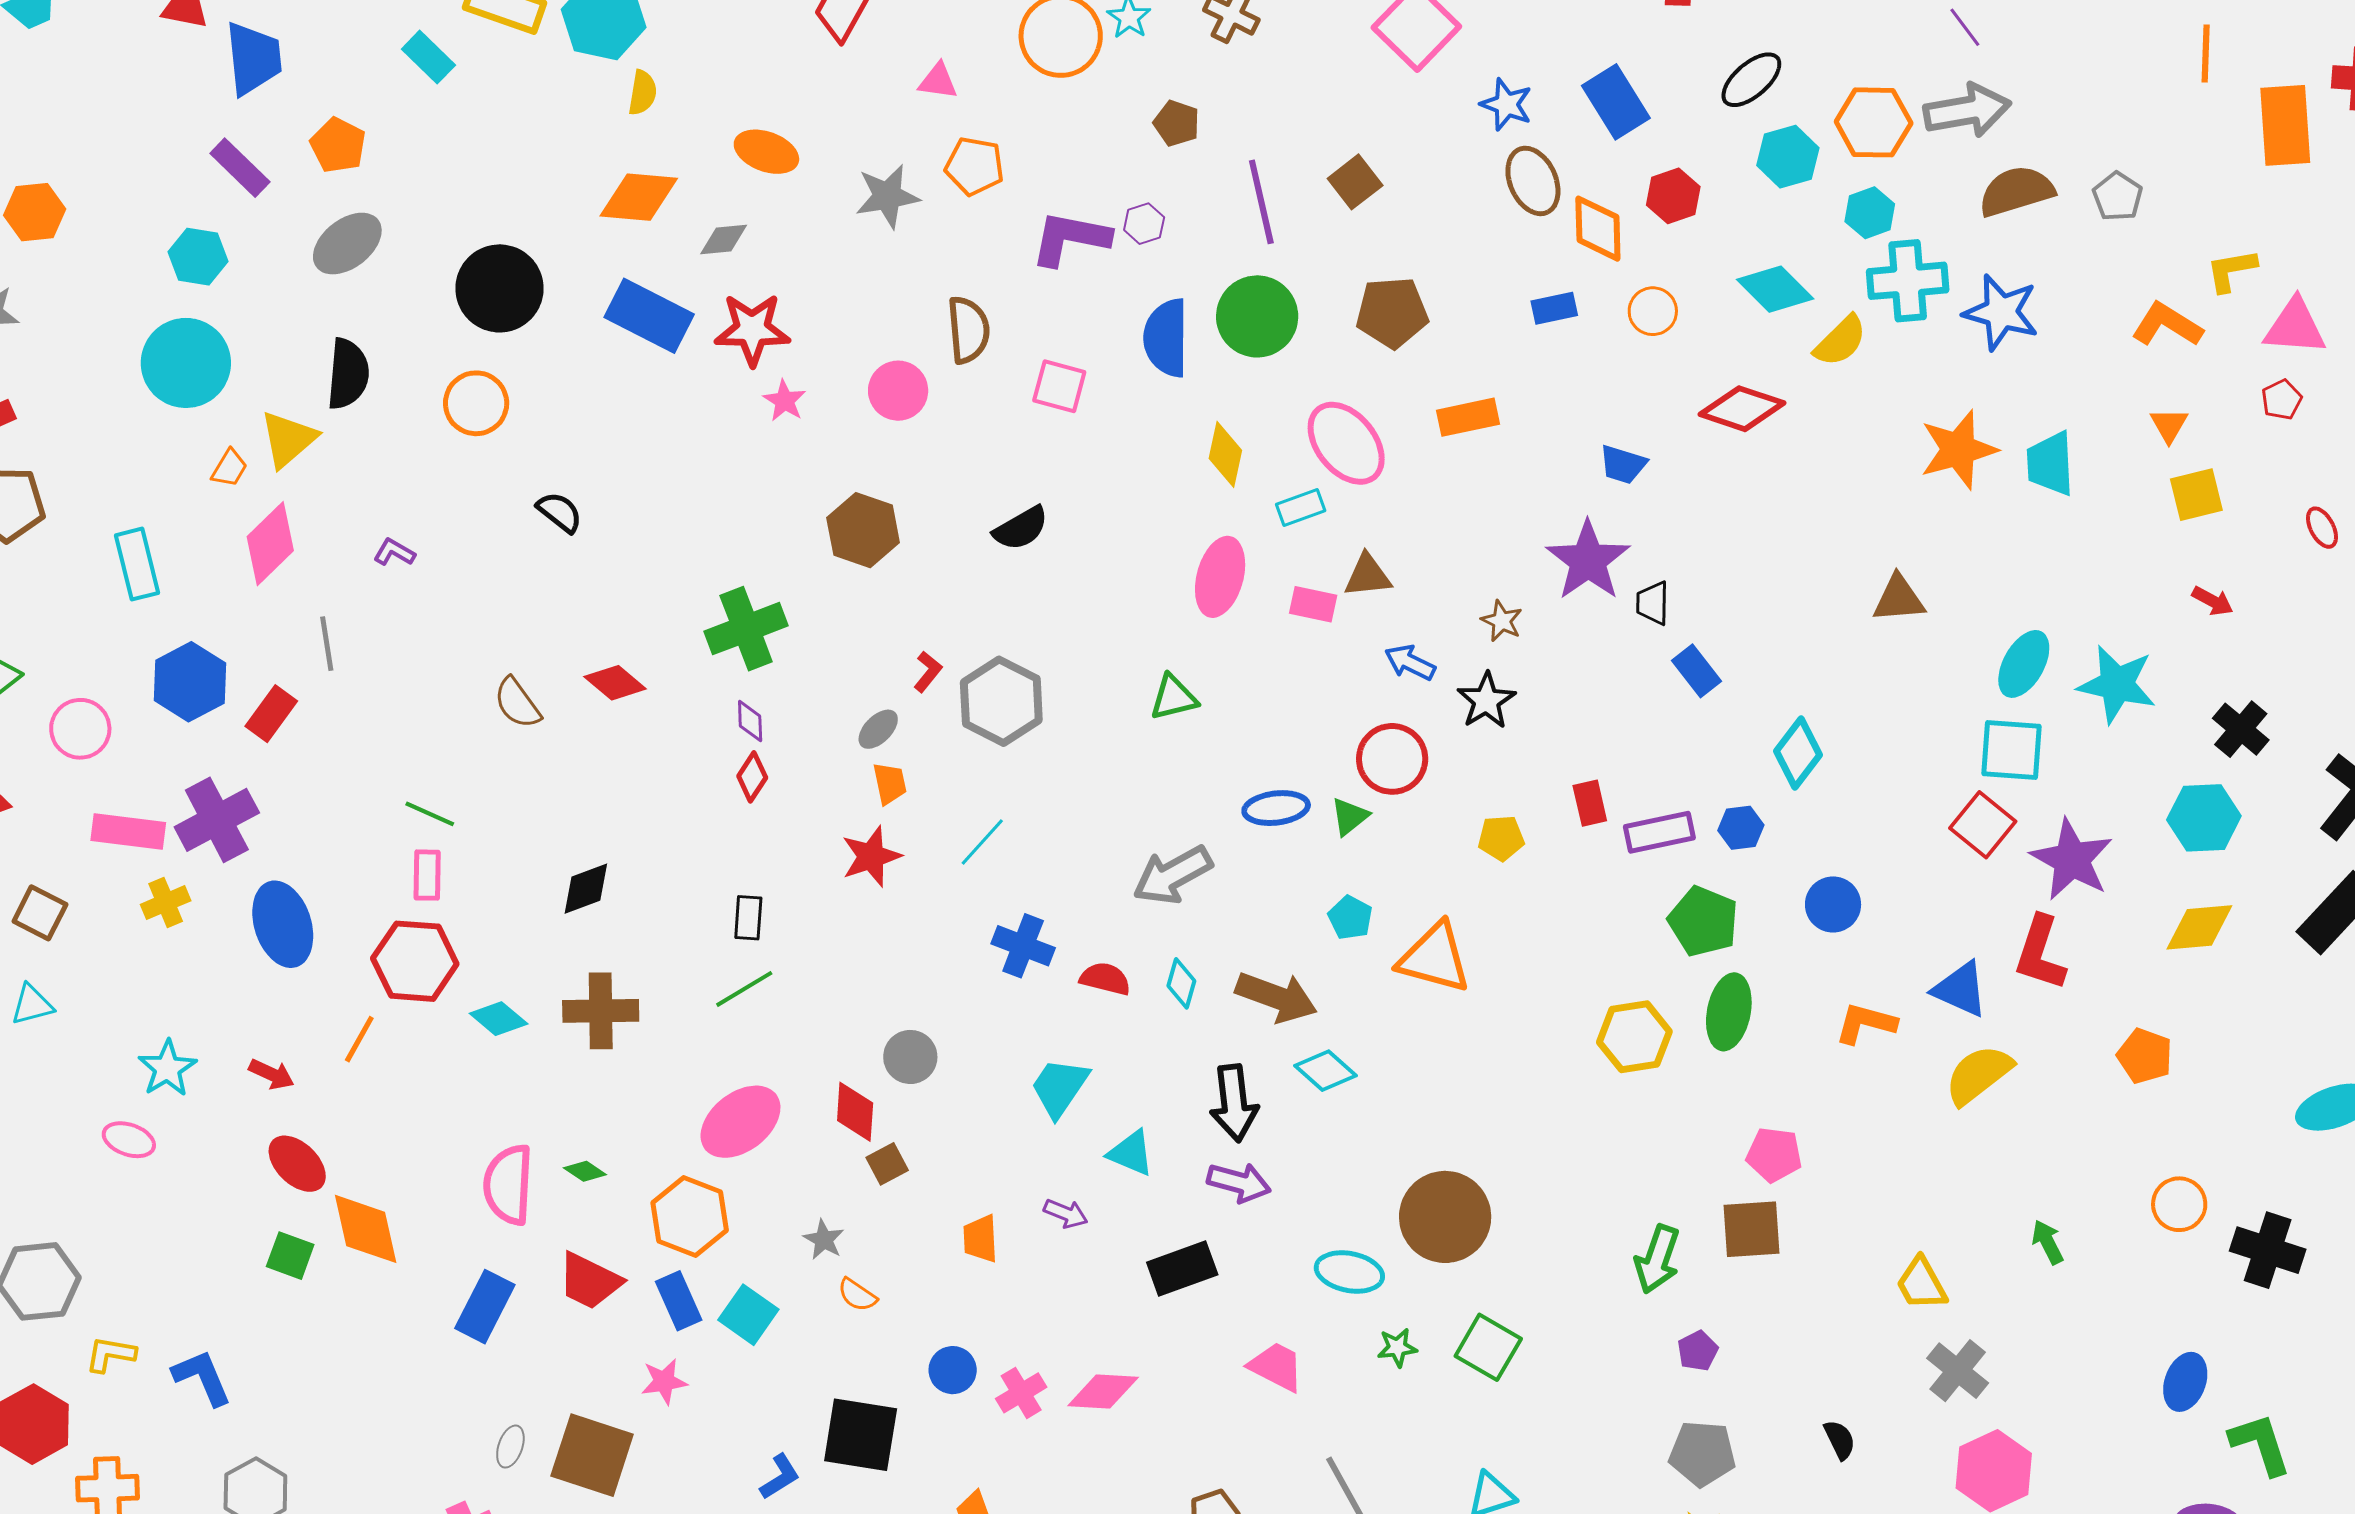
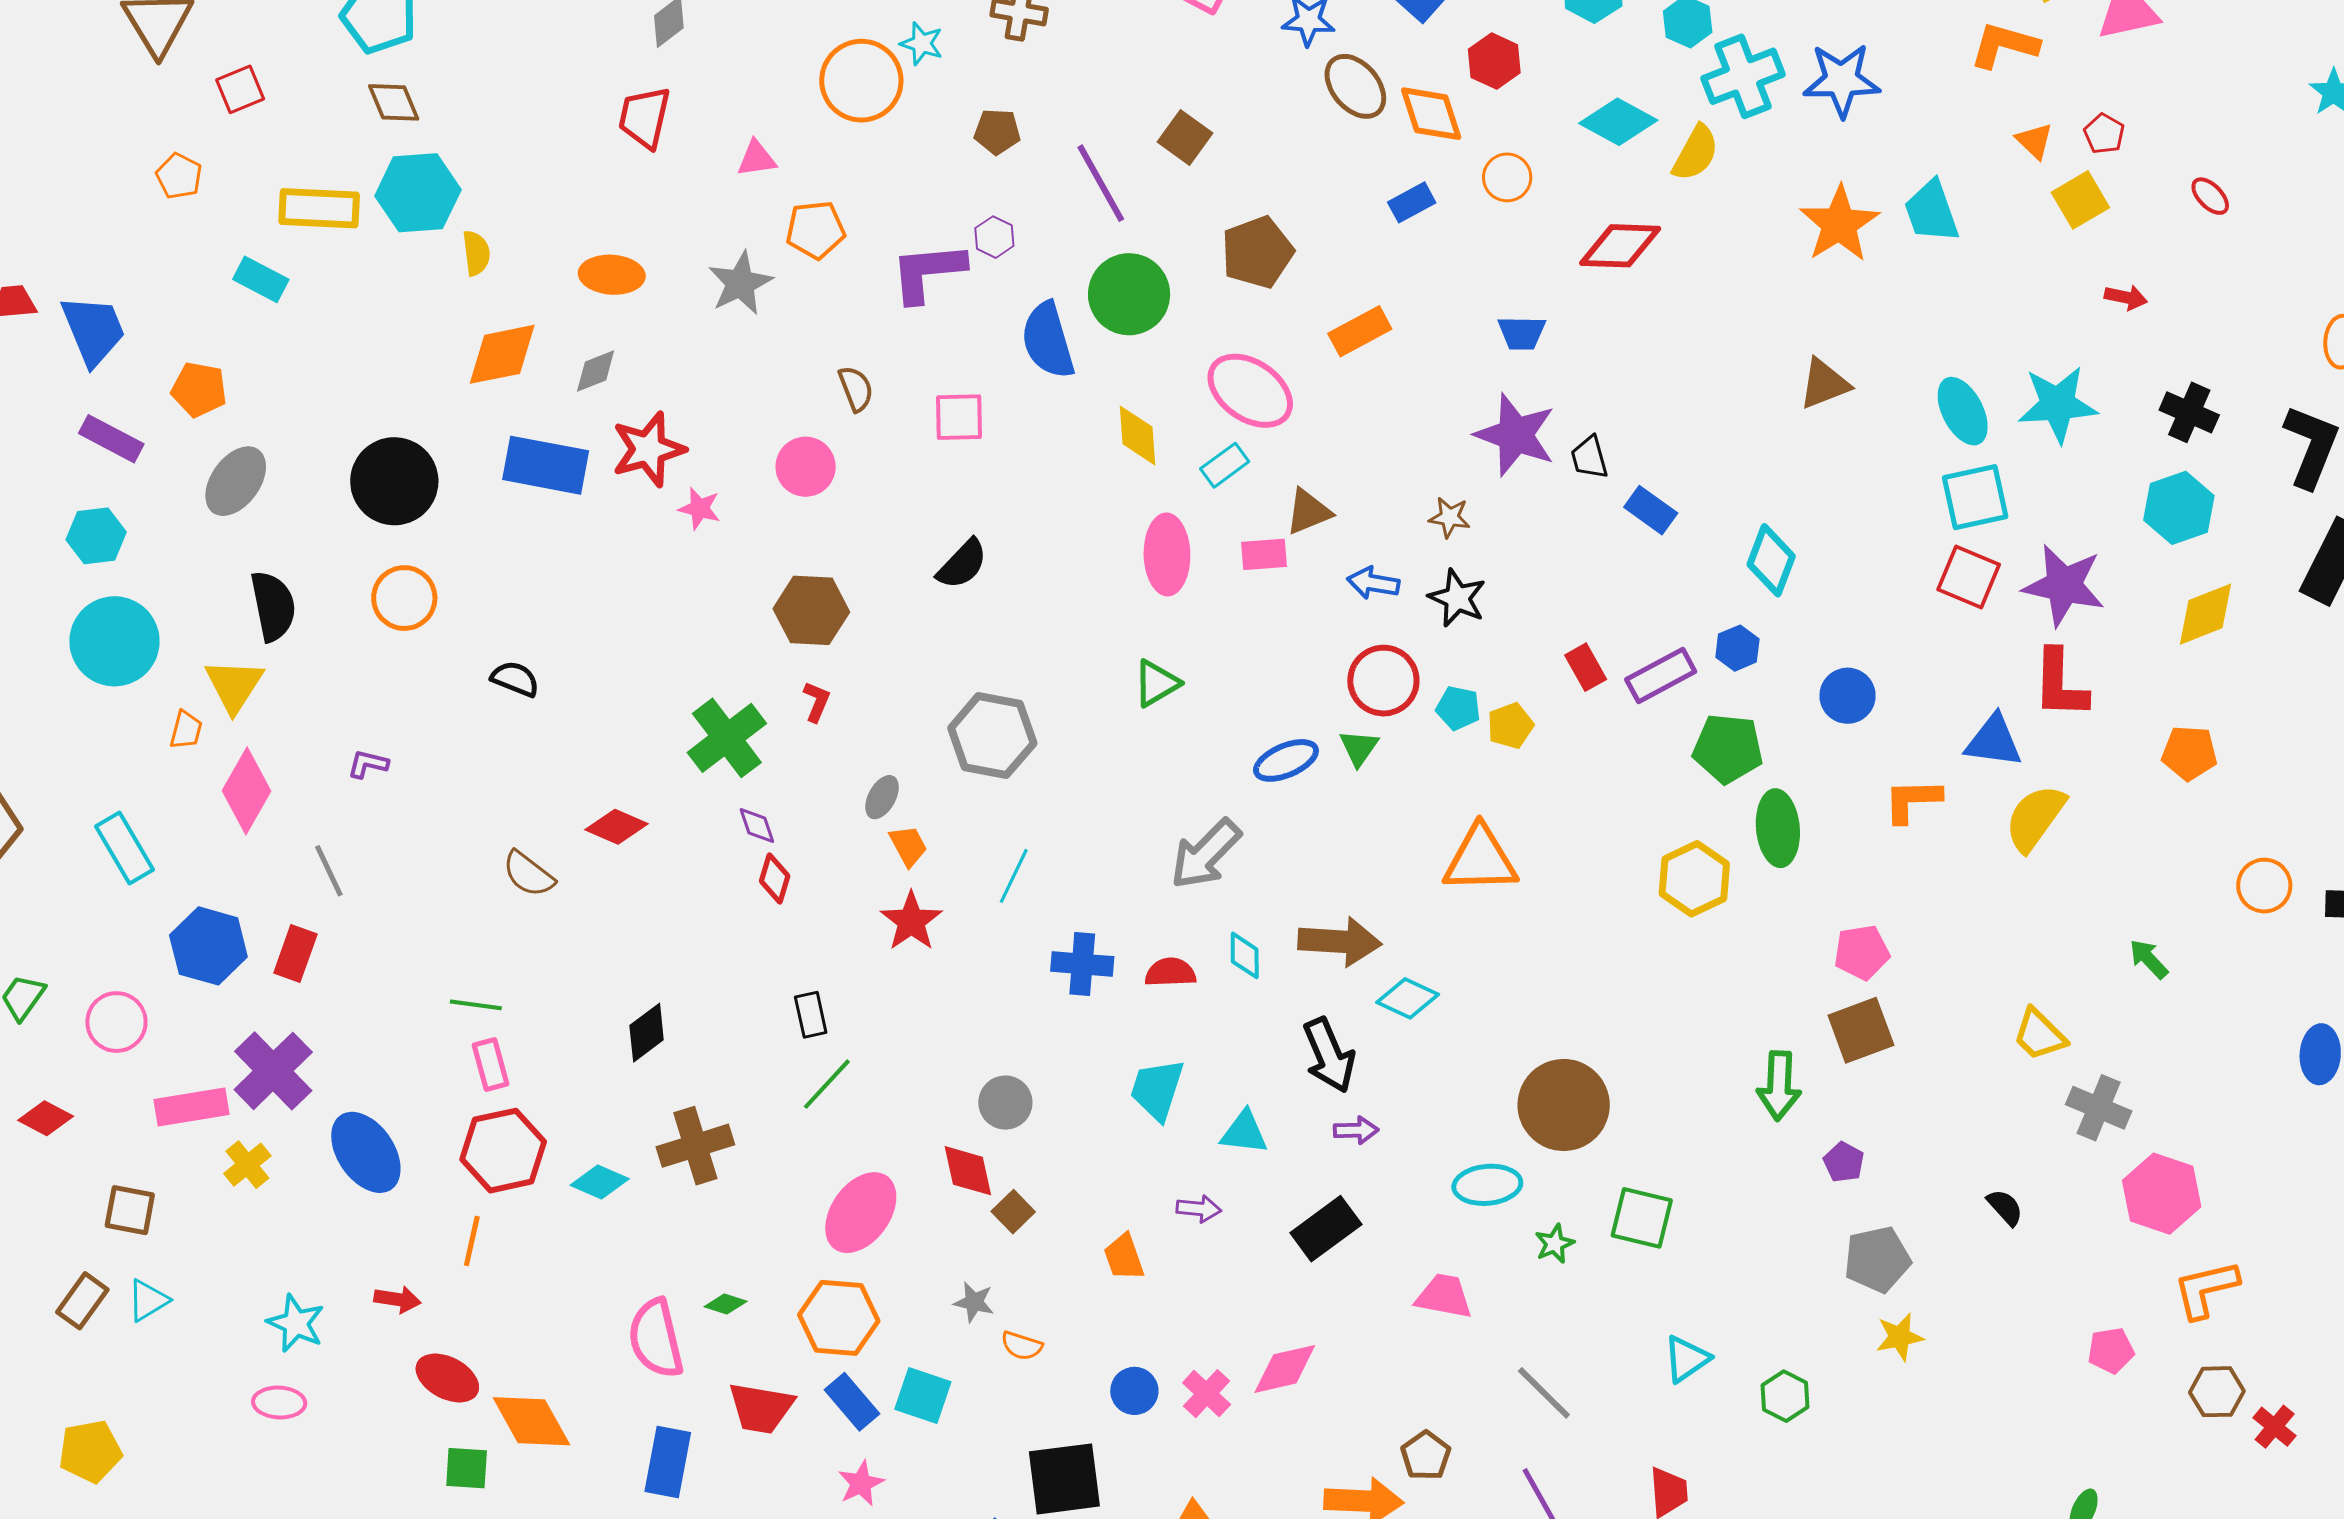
brown semicircle: (968, 330) -> (856, 389), size x0.7
red pentagon: (2282, 400) -> (2104, 134), moved
cyan ellipse: (2024, 664) -> (1963, 411), turned -40
red L-shape: (928, 672) -> (817, 702), moved
cyan pentagon: (1350, 918) -> (1458, 708), moved
purple arrow: (1239, 1183) -> (1356, 1130), size x0.7

